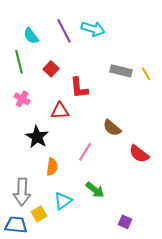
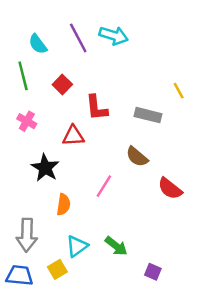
gray rectangle: (121, 71) -> (148, 115), moved
green arrow: (95, 190) -> (116, 246), moved
yellow square: (39, 214) -> (57, 269), moved

